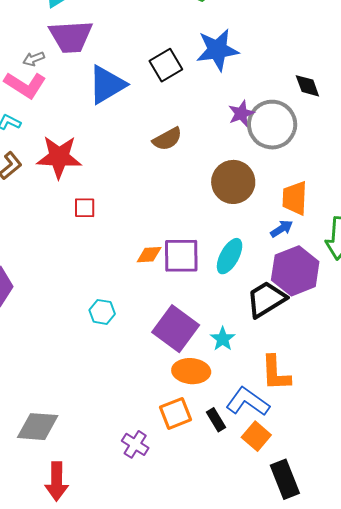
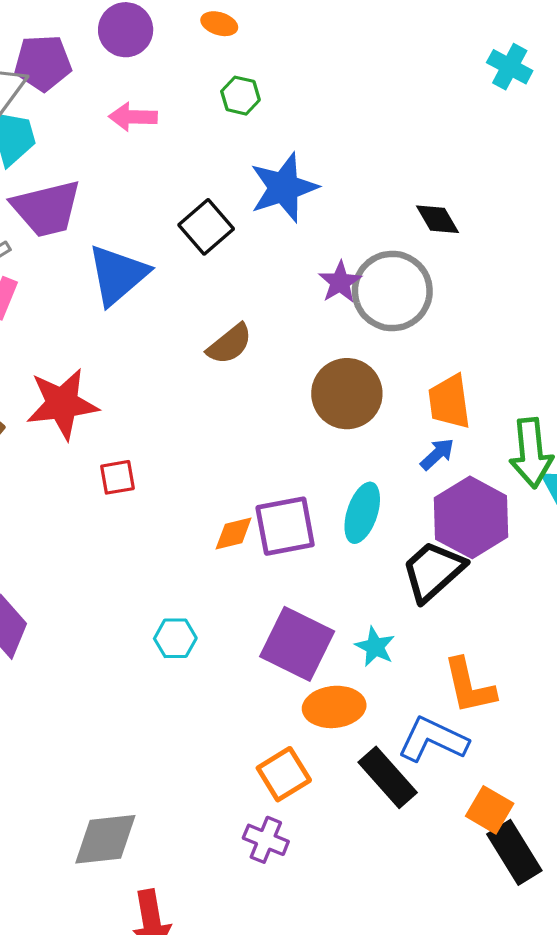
orange square: (176, 413) -> (284, 774), moved
black rectangle: (216, 420) -> (388, 777), size x1.6
orange square: (256, 436) -> (490, 810), moved

